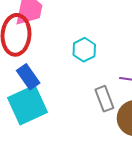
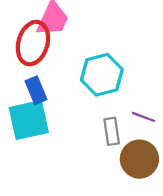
cyan hexagon: (84, 50) -> (102, 75), size x1.6

